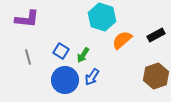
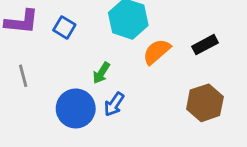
blue square: (61, 51) -> (64, 27), moved

